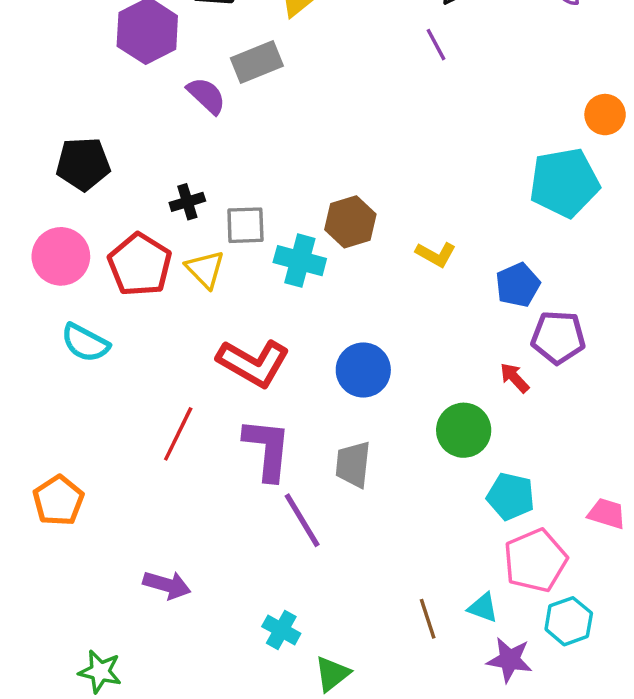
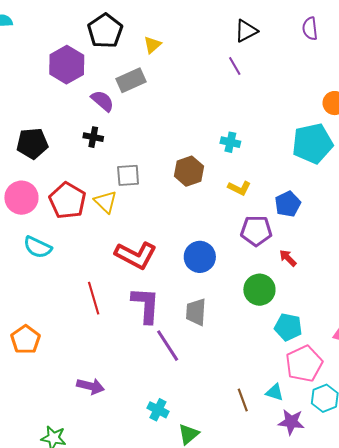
black cross: (187, 202) -> (93, 137), moved, turned 30
cyan cross: (300, 261) -> (230, 142), moved, size x0.7
purple pentagon: (558, 337) -> (256, 231), moved
red line: (178, 434) -> (94, 298), turned -40

